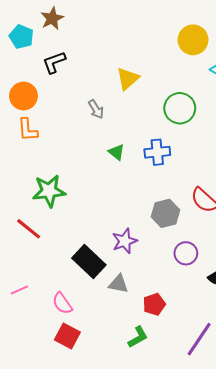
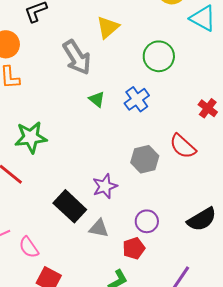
gray arrow: (96, 109) -> (77, 57), size x1.8
blue cross: (157, 152) -> (137, 99), turned -30
purple circle: (186, 253) -> (147, 221), moved
pink semicircle: (62, 303) -> (29, 247), moved

